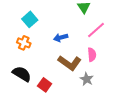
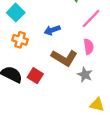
orange cross: (24, 43) -> (20, 40), moved
red square: (45, 85) -> (35, 76), moved

